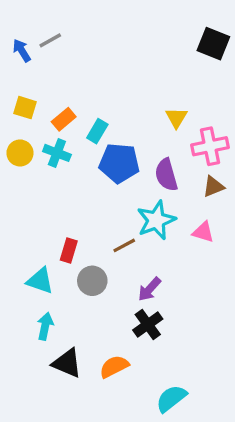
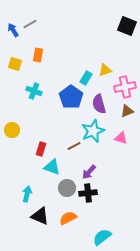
yellow triangle: (176, 118) -> (105, 70), turned 40
orange rectangle: (64, 119) -> (38, 55), moved, turned -40
cyan rectangle: (97, 131) -> (86, 78), moved
yellow circle: (20, 153) -> (12, 130), moved
blue pentagon: (119, 163) -> (71, 97), turned 30
cyan triangle: (40, 281) -> (52, 167), moved
gray circle: (92, 281) -> (67, 188), moved
black cross: (148, 325) -> (88, 193), turned 30

